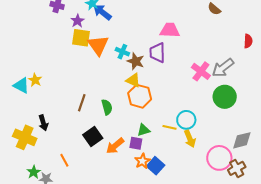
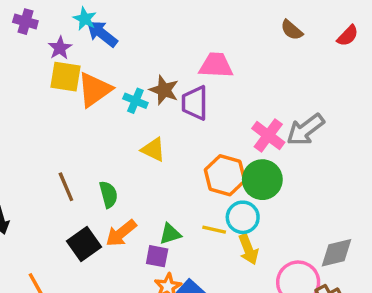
red semicircle: (248, 41) -> (348, 36), moved, turned 40
orange triangle: (98, 45) -> (95, 90), turned 30
brown star: (136, 61) -> (164, 90), moved
orange hexagon: (140, 96) -> (225, 175), moved
green circle: (225, 97) -> (262, 180), moved
brown line: (82, 103) -> (66, 187), turned -42
orange arrow: (115, 146) -> (121, 233), moved

